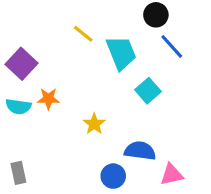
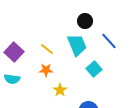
black circle: (156, 15) -> (85, 21), moved
yellow line: (83, 34) -> (47, 49), moved
orange star: (48, 99) -> (46, 70), moved

